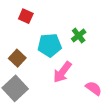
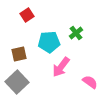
red square: (26, 16) -> (27, 15), turned 32
brown square: (17, 58) -> (19, 54), turned 35

